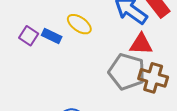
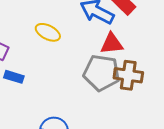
blue rectangle: (52, 36) -> (14, 77), moved

